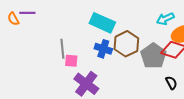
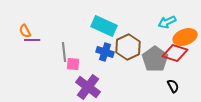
purple line: (27, 13) -> (32, 40), moved
orange semicircle: (13, 19) -> (25, 31), moved

